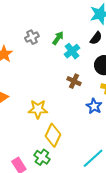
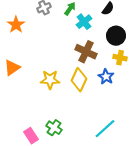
brown cross: (74, 81) -> (86, 52), size x1.5
yellow diamond: (53, 135) -> (79, 80), moved

